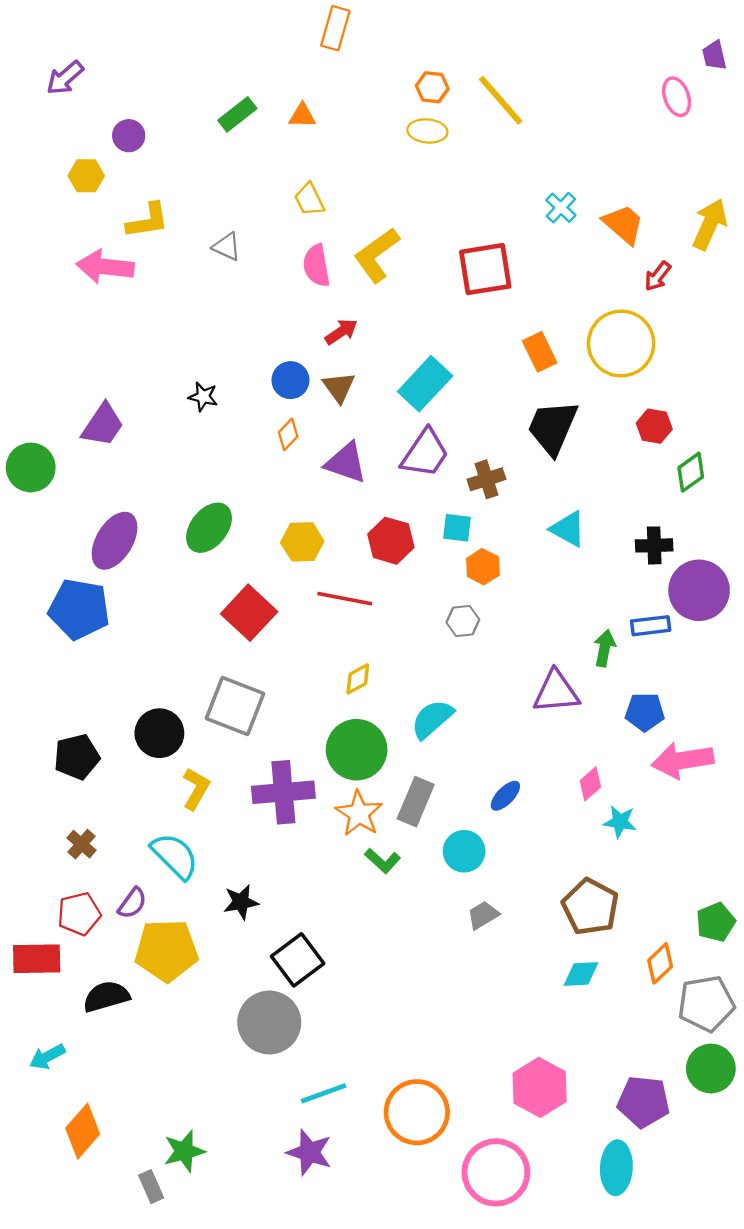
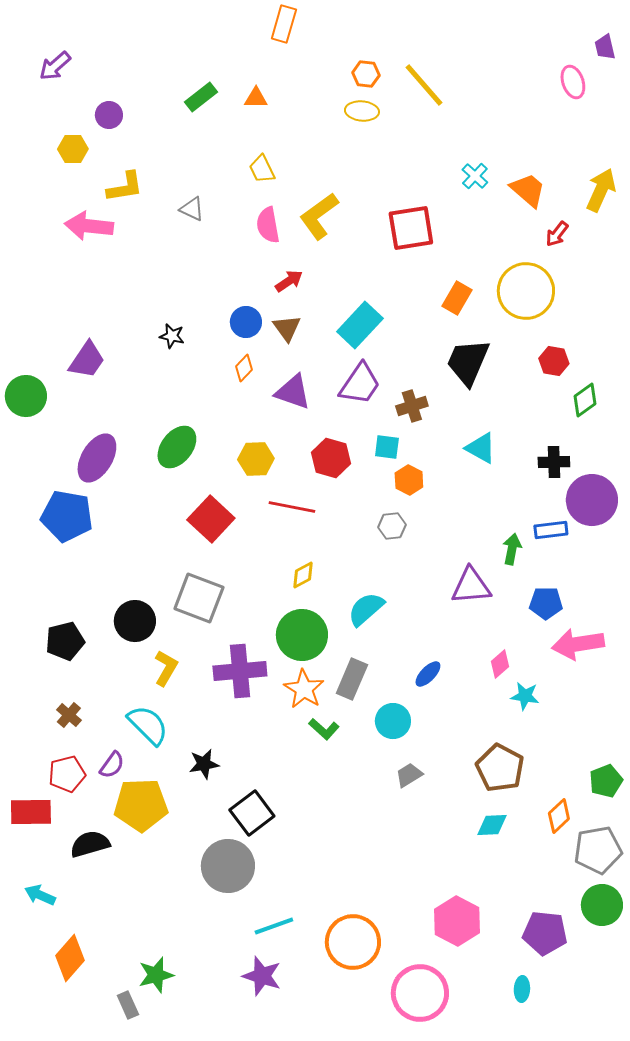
orange rectangle: (540, 352) -> (457, 298), turned 56
cyan arrow: (47, 1057) -> (40, 895), turned 52
cyan ellipse: (616, 1168) -> (522, 989), size x0.6

